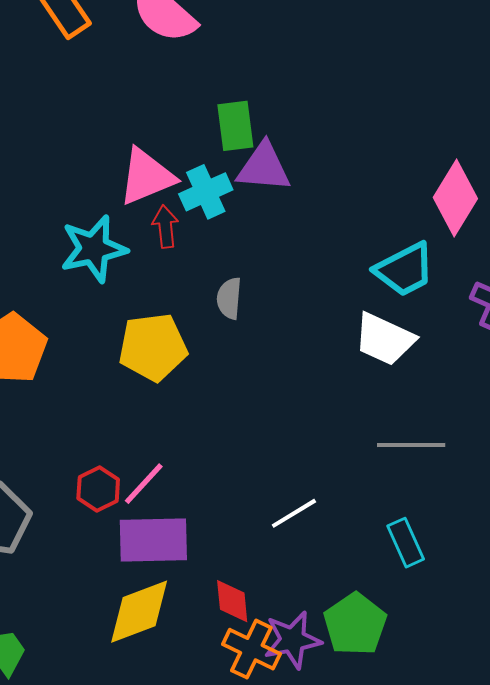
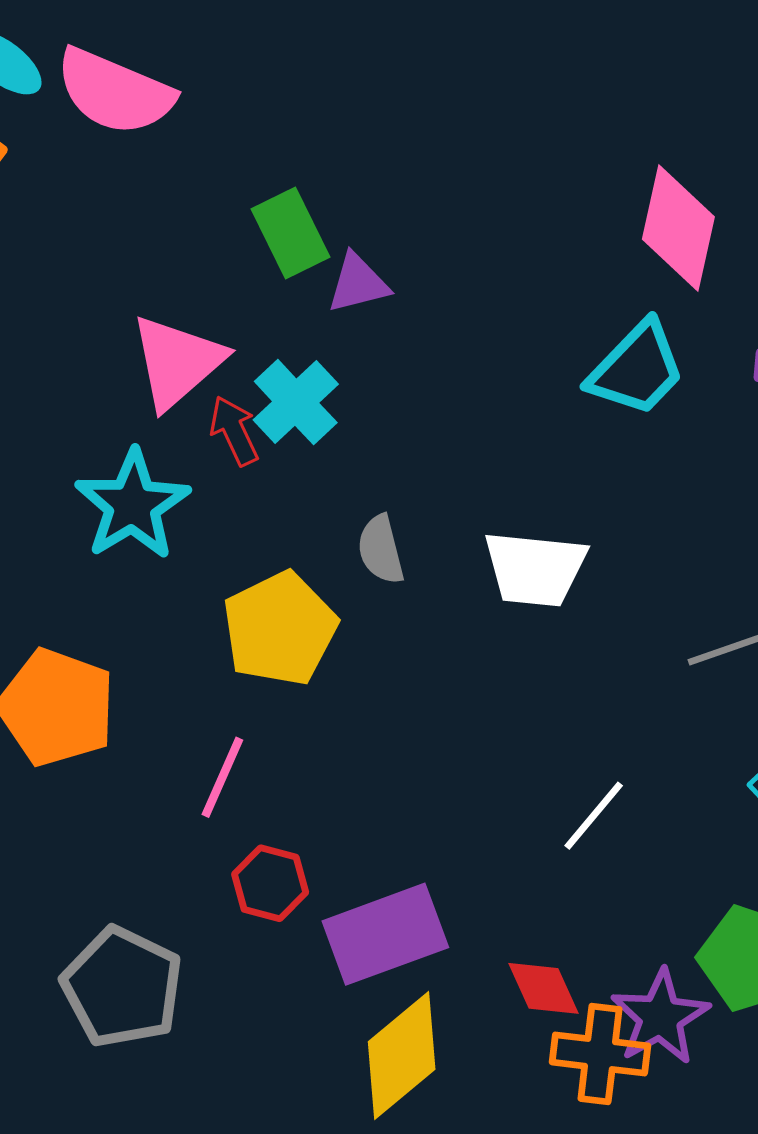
purple triangle: (264, 167) -> (358, 283), size x0.7
cyan cross: (206, 192) -> (296, 402), moved
gray semicircle: (229, 298) -> (381, 550), moved
white trapezoid: (385, 339) -> (535, 569), moved
pink line: (144, 484) -> (222, 777), moved

